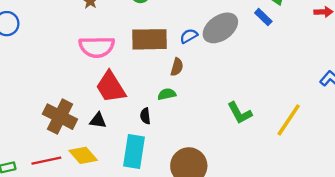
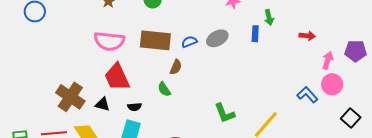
blue rectangle: (263, 17) -> (255, 34), turned 42
gray ellipse: (220, 28) -> (217, 38), size x0.7
green semicircle: (167, 94) -> (164, 89), turned -119
black semicircle: (145, 116) -> (134, 107), moved, turned -96

